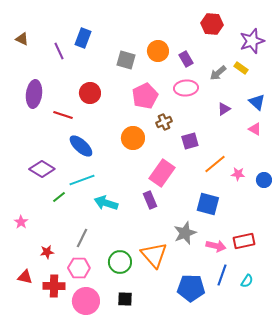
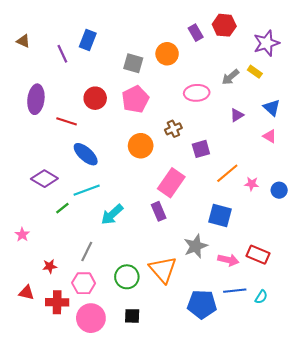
purple rectangle: (186, 59) -> (196, 33), moved
pink pentagon: (145, 96) -> (135, 99), moved
cyan arrow: (106, 203) -> (112, 214), turned -60
red rectangle: (244, 241) -> (258, 255), turned 35
blue line: (222, 275) -> (235, 291), turned 65

